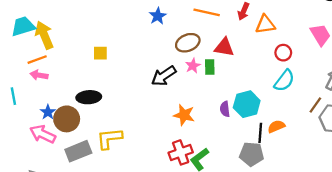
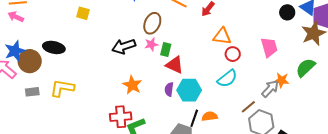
orange triangle: (265, 24) -> (222, 36), moved
brown ellipse: (188, 43) -> (152, 23), turned -60
red triangle: (224, 47) -> (175, 65), moved
yellow square: (100, 53) -> (83, 13), moved
blue star: (48, 112) -> (15, 51), size x1.5
gray rectangle: (78, 151) -> (32, 92), size x0.6

